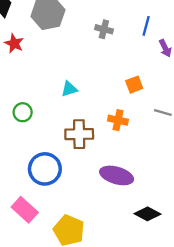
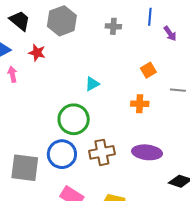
green circle: (23, 112) -> (74, 119), moved, size x1.8
brown cross: (79, 134) -> (102, 152), moved
blue circle: (45, 169) -> (62, 154), moved

